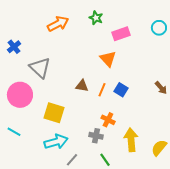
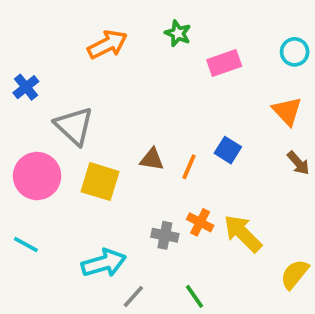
orange triangle: (108, 59) -> (287, 111), moved
blue square: (121, 90) -> (228, 150), moved
yellow square: (54, 113) -> (100, 182), moved
gray cross: (96, 136) -> (165, 235), moved
yellow arrow: (131, 140) -> (243, 233), moved, turned -40

